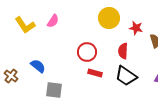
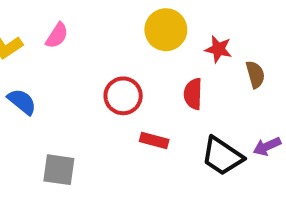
blue semicircle: (38, 66) -> (22, 102), moved
red rectangle: (95, 73) -> (154, 141), moved
black trapezoid: (126, 76) -> (222, 156), moved

